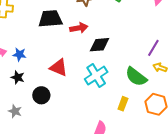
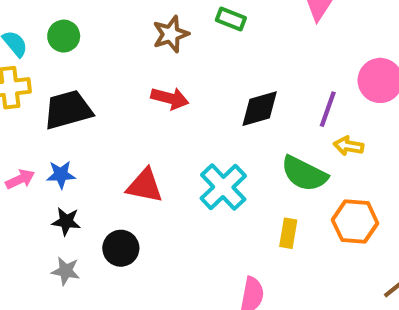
black trapezoid: (50, 19) -> (68, 110), moved
red arrow: (79, 28) -> (170, 98), turned 36
black diamond: (99, 45) -> (260, 109), moved
gray star: (15, 111) -> (66, 271), moved

